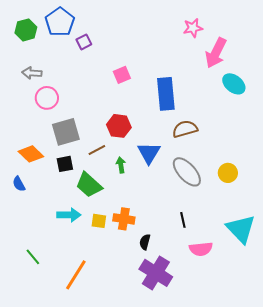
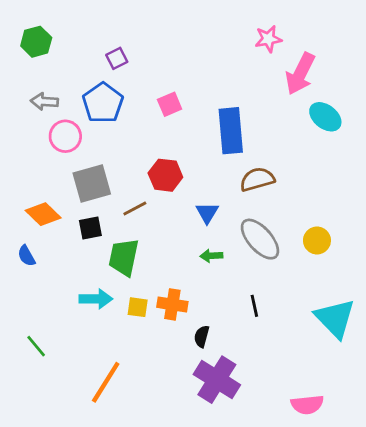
blue pentagon: (60, 22) -> (103, 103), moved
blue triangle: (149, 153) -> (207, 213), size x0.7
green arrow: (121, 165) -> (211, 256), moved, turned -84
green trapezoid: (89, 185) -> (124, 257), turned 60
pink semicircle: (201, 249) -> (307, 405), moved
green line: (33, 257) -> (36, 346), moved

